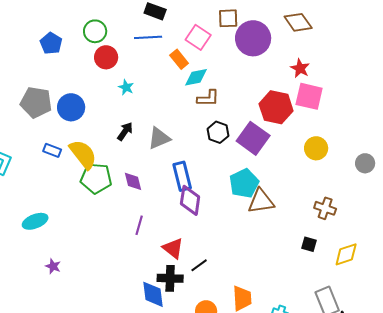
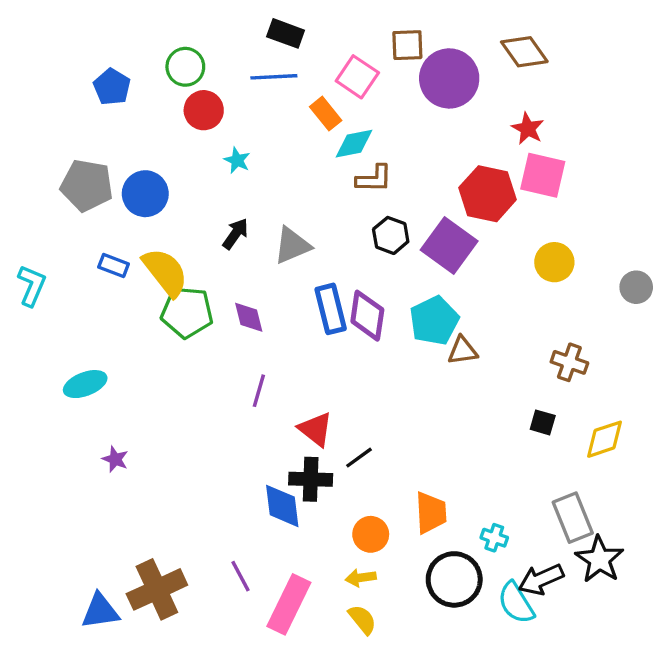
purple diamond: (190, 200) -> (367, 316), moved
brown triangle: (261, 201) -> (463, 351), size x0.7

